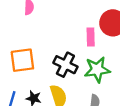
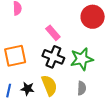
pink rectangle: (91, 37) -> (53, 33), moved, turned -35

